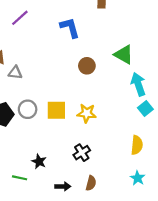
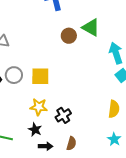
green triangle: (124, 55) -> (91, 27), moved
yellow star: (87, 113) -> (39, 107), moved
black star: (39, 162) -> (35, 130), moved

